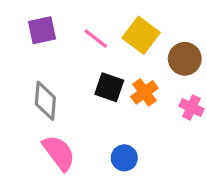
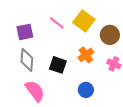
purple square: (42, 30) -> (25, 32), moved
black square: (109, 87) -> (58, 65), moved
blue circle: (124, 158) -> (86, 90), moved

